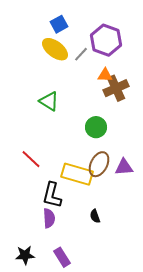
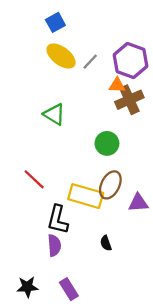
blue square: (59, 24) -> (55, 22), moved
purple hexagon: (106, 40) -> (131, 61), moved
purple triangle: (124, 167) -> (138, 203), moved

